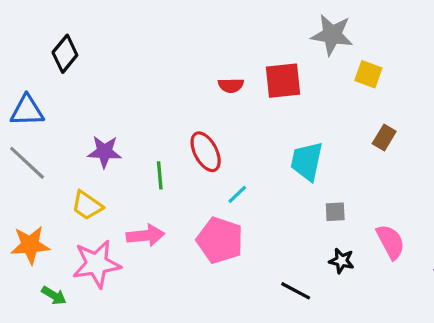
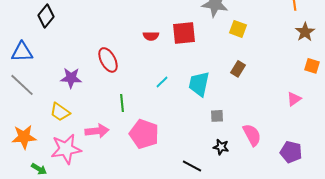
brown rectangle: (384, 137) -> (238, 69), moved
red ellipse: (206, 152) -> (108, 60), moved
green line: (160, 175) -> (122, 103), moved
cyan line: (237, 194) -> (162, 82), moved

